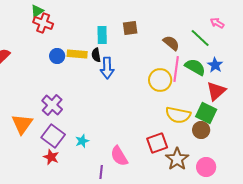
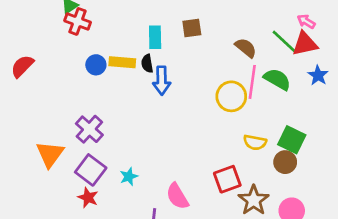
blue star: (215, 65) -> (318, 75), moved
red triangle: (216, 91) -> (305, 44), moved, turned 30
yellow semicircle: (178, 115) -> (255, 142), size x0.7

